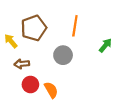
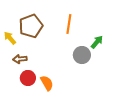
gray circle: (63, 55) -> (82, 55), moved

